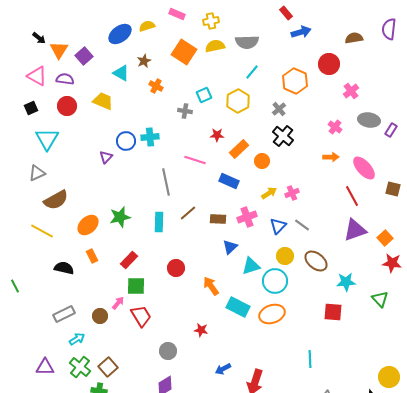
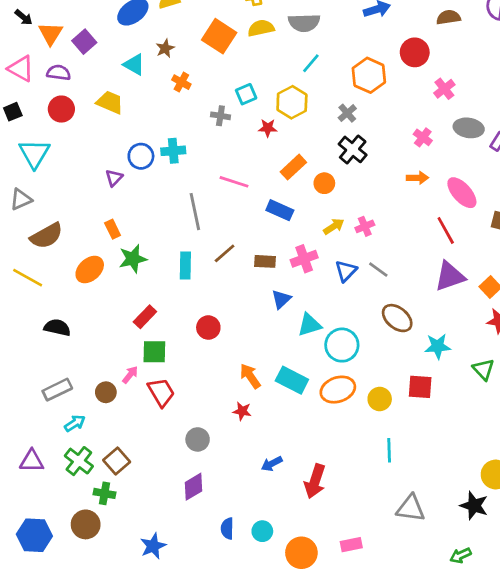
red star: (217, 135) -> (268, 128), moved
orange rectangle: (92, 256) -> (113, 229), moved
yellow circle: (285, 256) -> (380, 399), moved
orange arrow: (211, 286) -> (250, 376), moved

